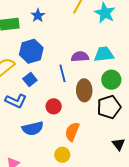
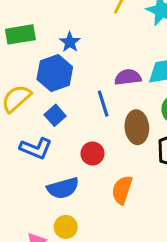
blue star: (38, 15) -> (70, 42), moved
yellow circle: (62, 155) -> (66, 227), moved

